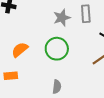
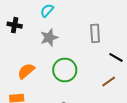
gray star: (62, 18) -> (49, 38), moved

